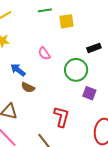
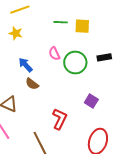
green line: (45, 10) -> (61, 22), moved
green circle: (76, 70) -> (75, 63), moved

